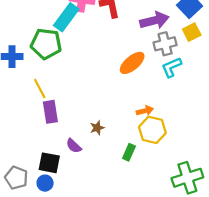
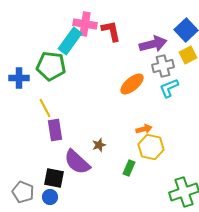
purple semicircle: (74, 146) -> (77, 162), size x1.8

